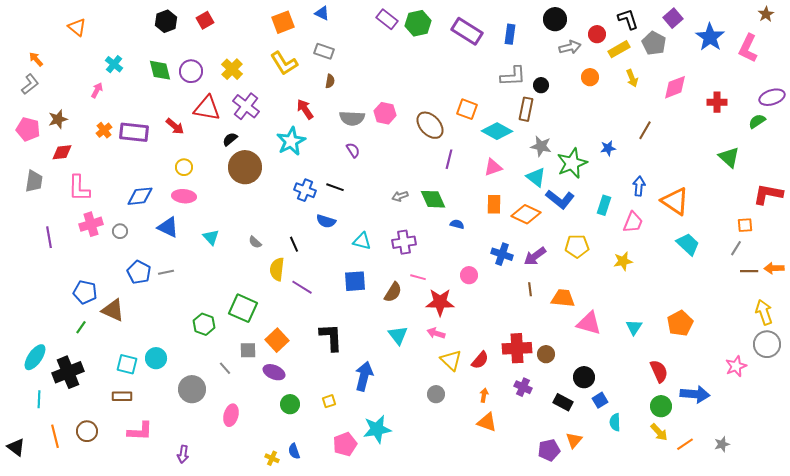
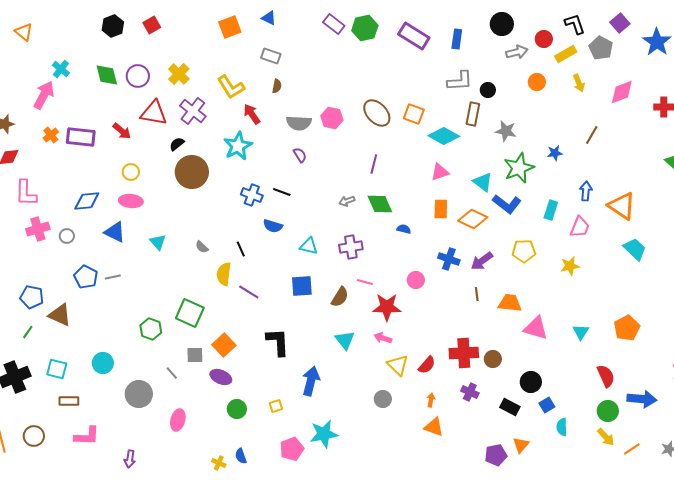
yellow L-shape: (284, 63) -> (231, 87), moved
pink arrow: (97, 90) -> (44, 95), size x1.8
brown ellipse: (430, 125) -> (377, 113), moved
gray star: (541, 146) -> (506, 131), moved
purple line: (449, 159) -> (374, 164), moved
cyan square: (127, 364) -> (57, 369), moved

